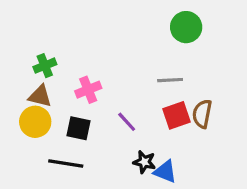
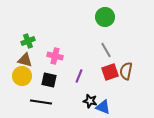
green circle: (186, 27) -> (105, 17), moved
gray line: (170, 80) -> (106, 50), turned 63
pink cross: (88, 90) -> (55, 56), turned 35
purple line: (127, 122) -> (79, 76), turned 64

